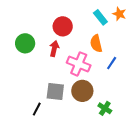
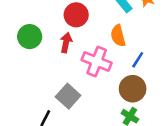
brown circle: (82, 91) -> (133, 89), moved
gray square: (55, 92) -> (68, 96), turned 36

